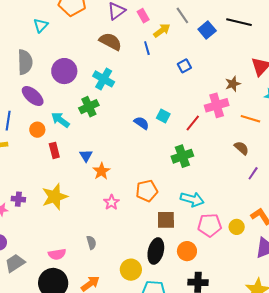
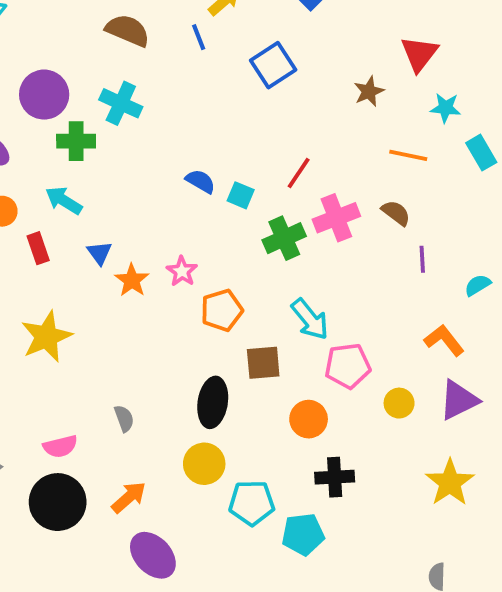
blue square: (184, 66) -> (273, 65), size x1.6
pink cross: (217, 105) -> (336, 218), moved
green cross: (89, 107) -> (76, 141), moved, turned 30
cyan square: (163, 116) -> (241, 195), moved
cyan arrow: (60, 120) -> (64, 200), moved
purple line: (253, 173) -> (422, 259), turned -32
cyan arrow: (192, 199) -> (310, 319), turned 40
pink star: (111, 202) -> (182, 271), moved
yellow circle: (237, 227) -> (399, 403), moved
black ellipse: (156, 251) -> (213, 402), moved

